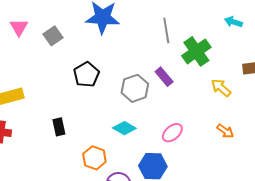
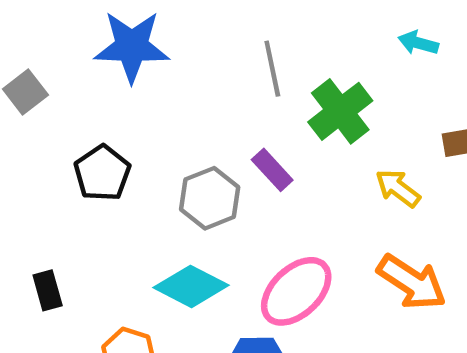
cyan diamond: (124, 128) -> (191, 286), size x1.4
orange arrow: (225, 131) -> (412, 282), size x1.8
pink ellipse: (172, 133) -> (296, 291), size x1.6

